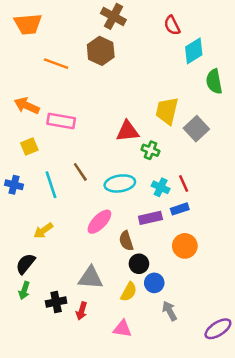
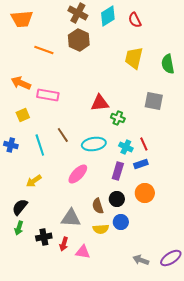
brown cross: (113, 16) -> (78, 13), moved
cyan diamond: (194, 51) -> (108, 16), moved
yellow trapezoid: (167, 111) -> (134, 58), moved
gray square: (196, 129) -> (154, 101), turned -36
purple rectangle: (150, 218) -> (118, 171), turned -60
brown semicircle: (126, 241) -> (98, 206), moved
black circle: (139, 264) -> (117, 199), moved
yellow semicircle: (129, 292) -> (101, 229), turned 56
gray arrow: (170, 311) -> (141, 260), moved, turned -42
pink triangle: (122, 329) -> (83, 252), moved

